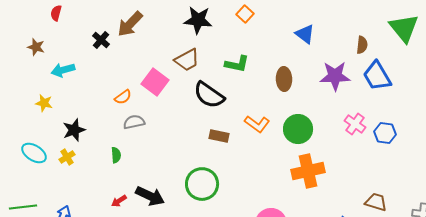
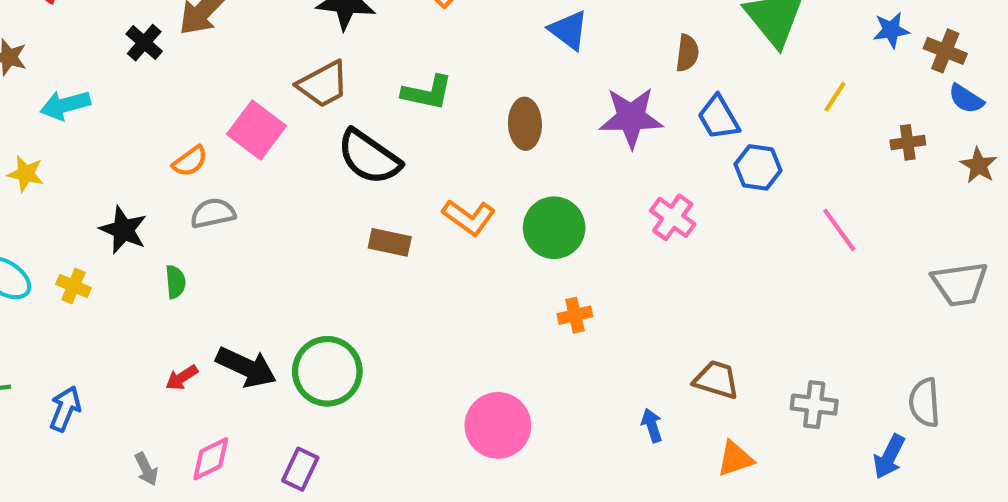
blue trapezoid: (377, 76) -> (718, 117), size x0.7
black star: (74, 130) -> (123, 230), moved, turned -30
blue hexagon: (385, 133) -> (758, 167), moved
yellow cross: (67, 157) -> (73, 286), turned -35
orange cross: (308, 171) -> (575, 315), size x0.5
green circle: (202, 184) -> (327, 371), moved

